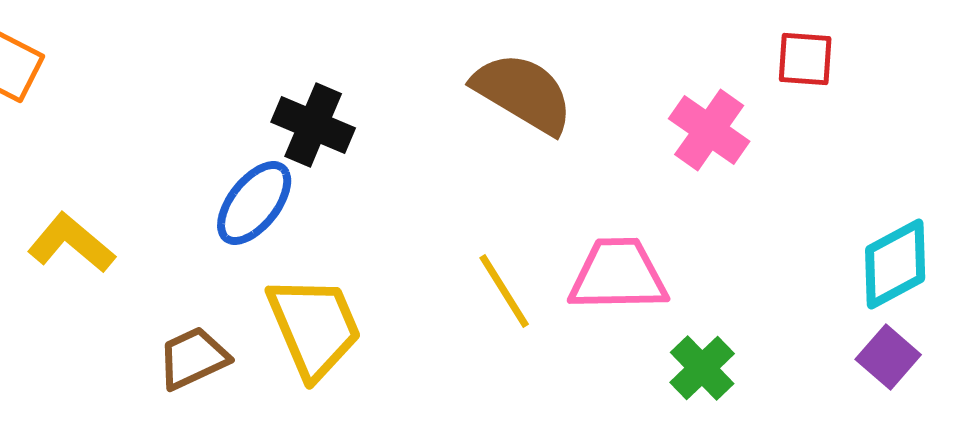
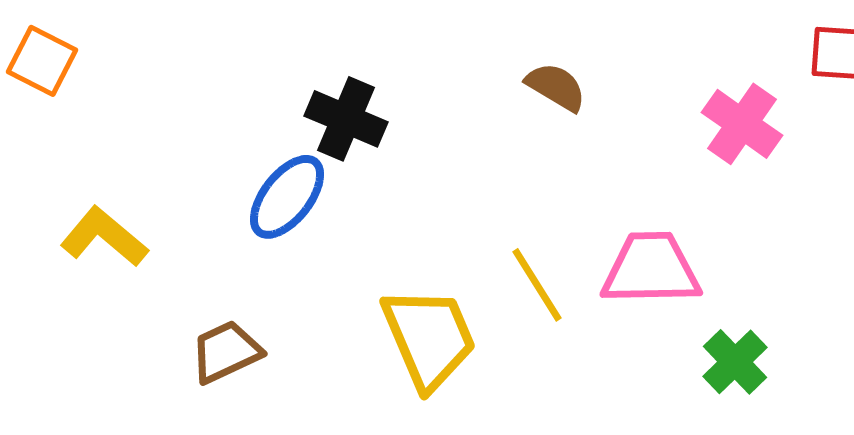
brown semicircle: (523, 93) -> (556, 87), size x0.6
yellow trapezoid: (314, 327) -> (429, 338), moved

